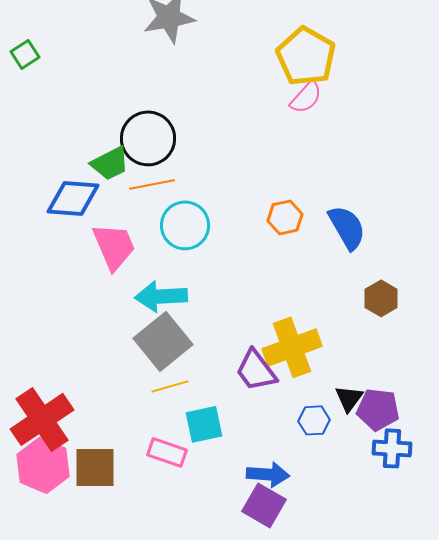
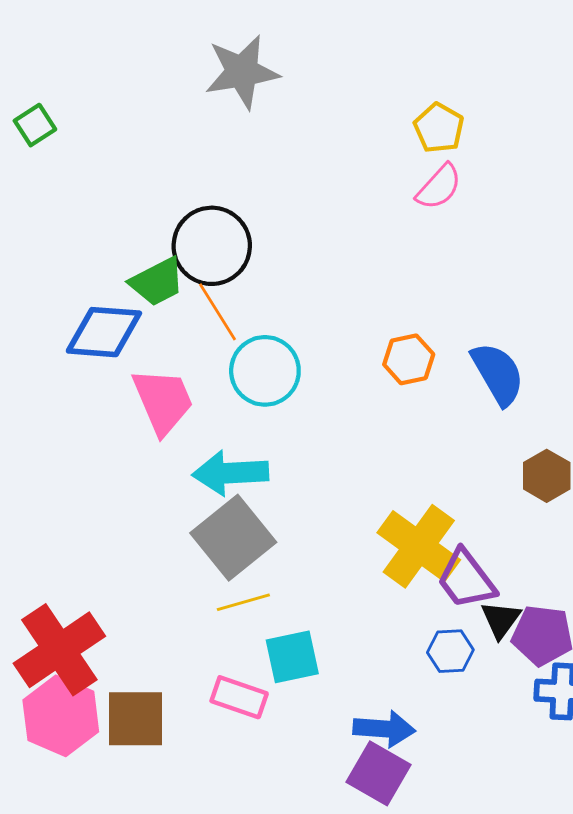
yellow pentagon: (306, 56) -> (439, 128), size x0.6
orange line: (152, 184) -> (218, 312), turned 69
yellow cross: (292, 347) -> (419, 546), turned -34
purple trapezoid: (256, 370) -> (466, 579), moved

